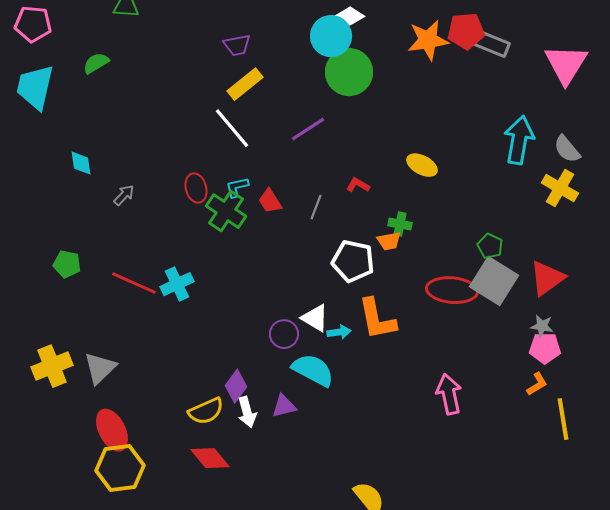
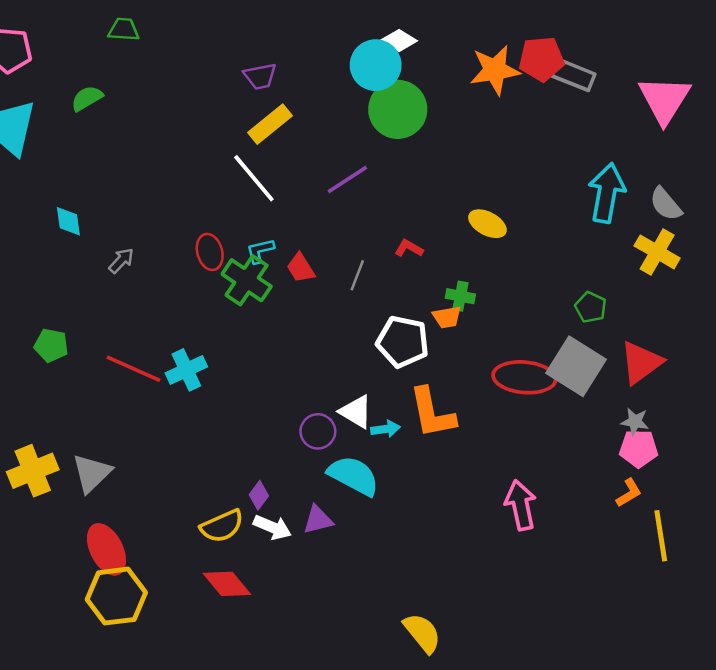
green pentagon: (490, 246) -> (591, 307), moved
purple diamond: (236, 386) -> (259, 495), size x0.7
white arrow: (247, 412) -> (272, 527), turned -52

